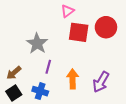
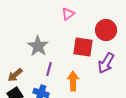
red square: (79, 32) -> (83, 47), moved
purple arrow: (101, 82) -> (106, 63), moved

